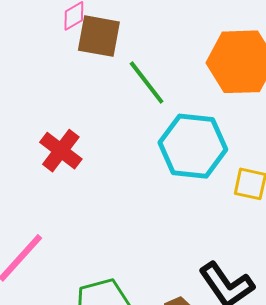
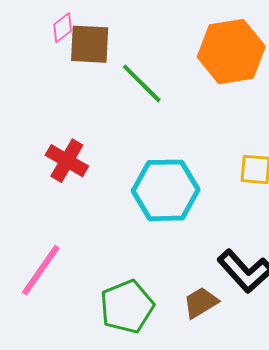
cyan hexagon: (193, 146) -> (166, 190), moved

